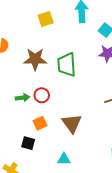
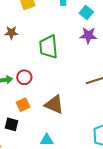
brown star: (35, 59) -> (11, 33), moved, size x0.6
brown triangle: (72, 123) -> (54, 105), turned -30

